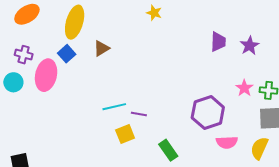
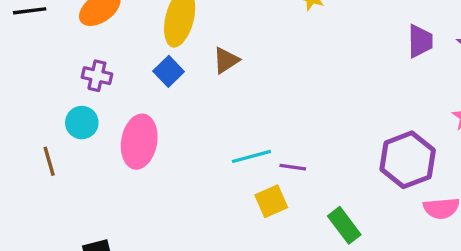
pink ellipse: (46, 75) -> (139, 142), moved

